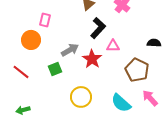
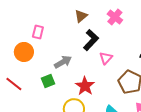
pink triangle: (113, 46) -> (106, 58), turned -48
red star: (92, 59) -> (85, 86), moved

